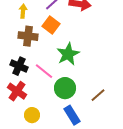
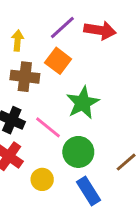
yellow circle: (32, 115) -> (42, 179), moved

